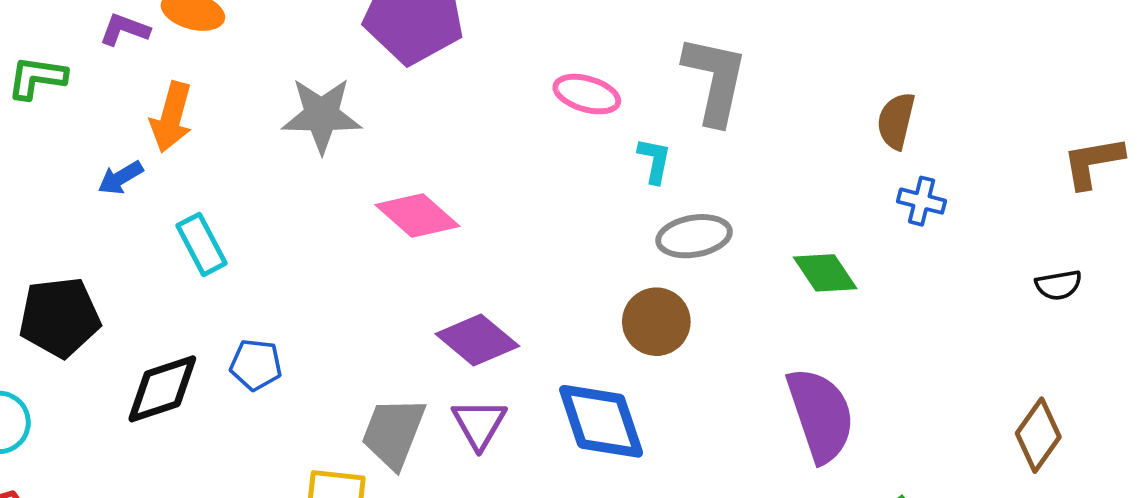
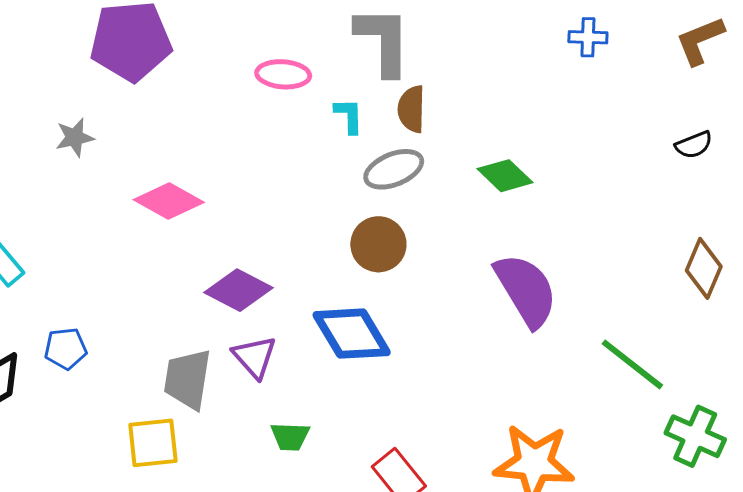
gray star: (322, 115) -> (75, 137), size x0.6
brown semicircle: (896, 121) -> (411, 109), moved
blue cross: (922, 201) -> (588, 37), moved

